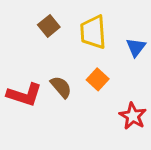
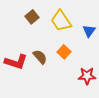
yellow trapezoid: (93, 32) -> (61, 21), turned -30
red star: (133, 116) -> (87, 76), turned -30

